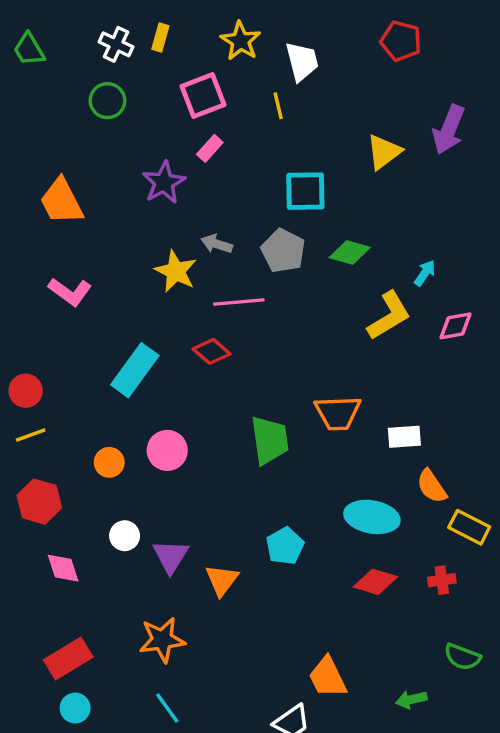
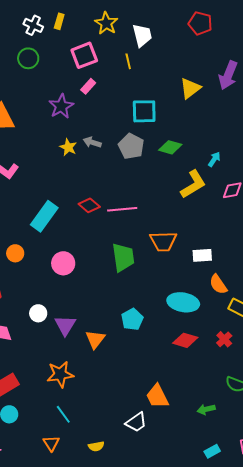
yellow star: (176, 271) -> (68, 147), moved, size x0.7
pink line: (239, 302) -> (122, 209), moved
orange circle: (109, 462) -> (15, 253), moved
red cross: (442, 580) -> (224, 339), turned -35

